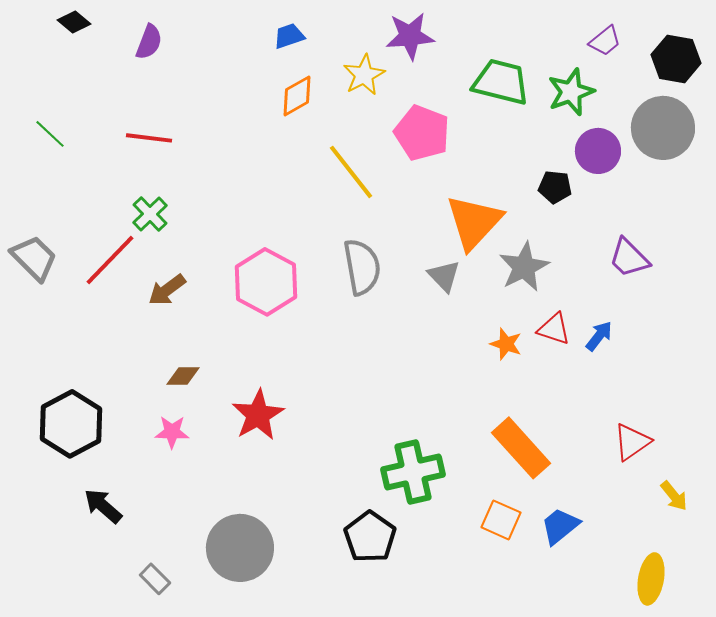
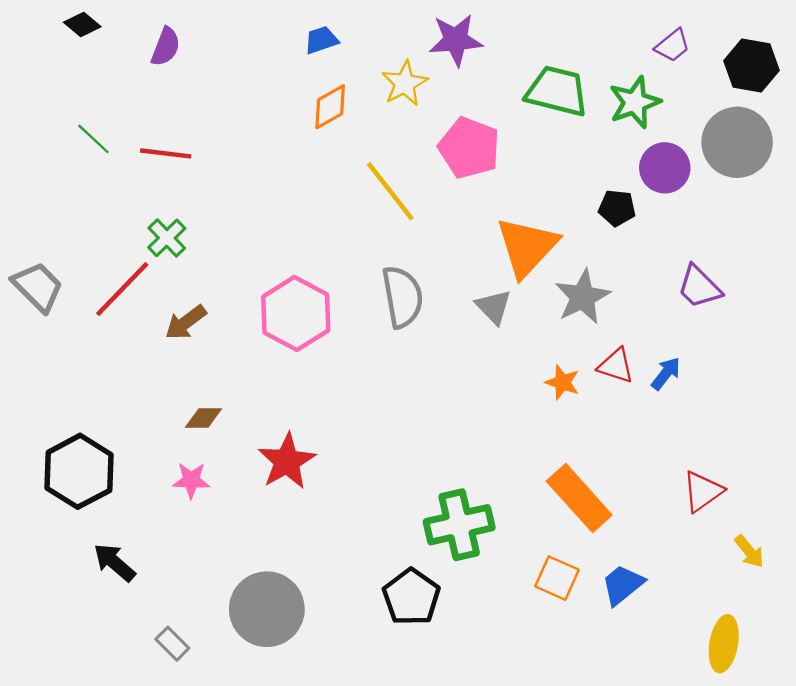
green line: (50, 134) -> (93, 139), moved

